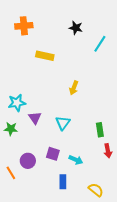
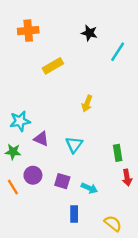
yellow rectangle: (45, 56) -> (53, 66), turned -42
purple triangle: (35, 118) -> (41, 139), turned -32
purple circle: (28, 161) -> (33, 175), moved
orange line: (11, 173) -> (13, 187), moved

